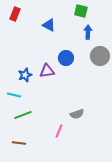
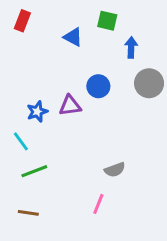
green square: (81, 11) -> (107, 21), moved
cyan line: (14, 95) -> (21, 141), turned 40
pink line: (59, 131) -> (98, 204), moved

